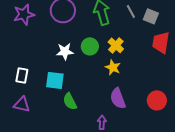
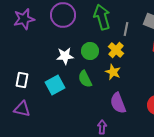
gray line: (131, 11) -> (126, 29), moved, turned 40
cyan square: (55, 80) -> (55, 85), turned -36
green semicircle: (70, 101) -> (85, 79), moved

